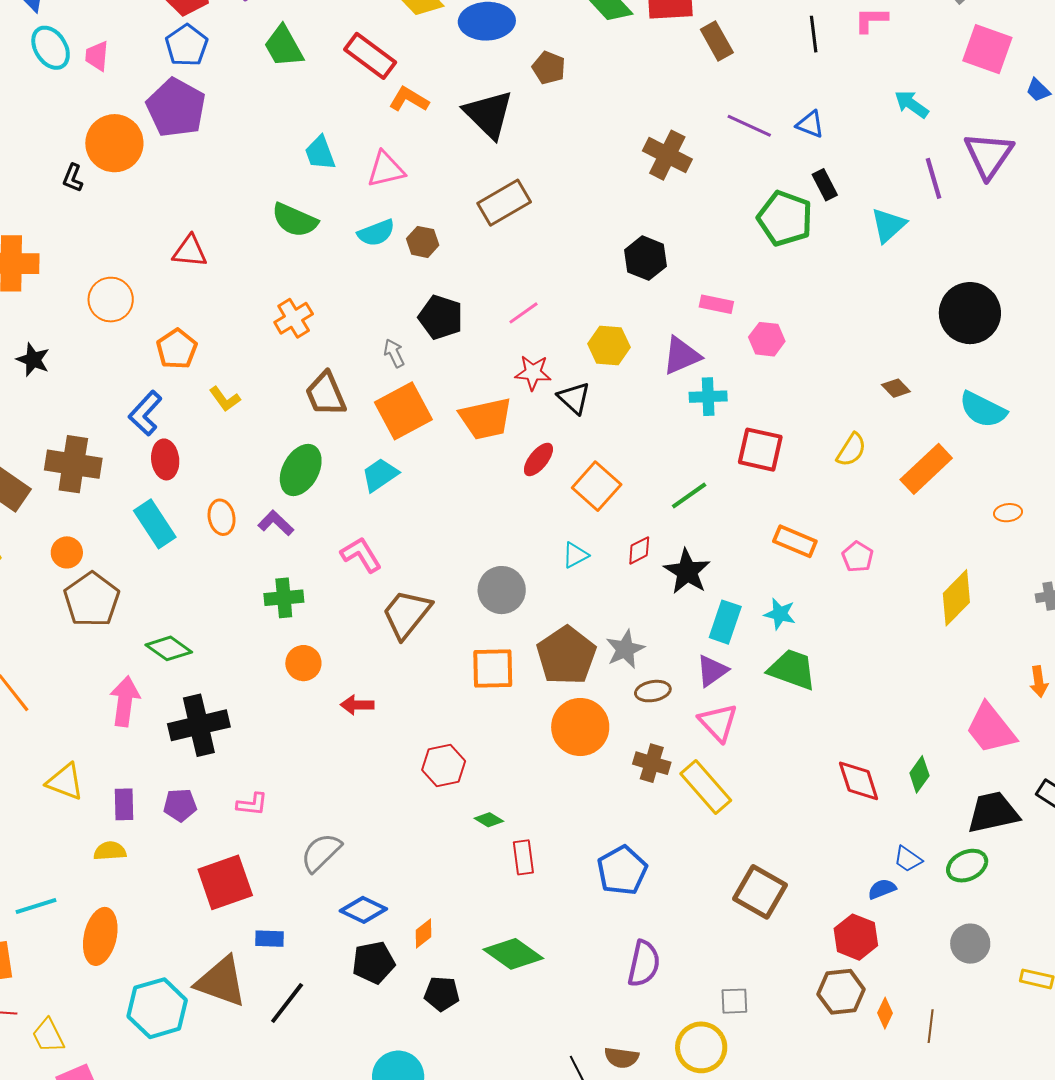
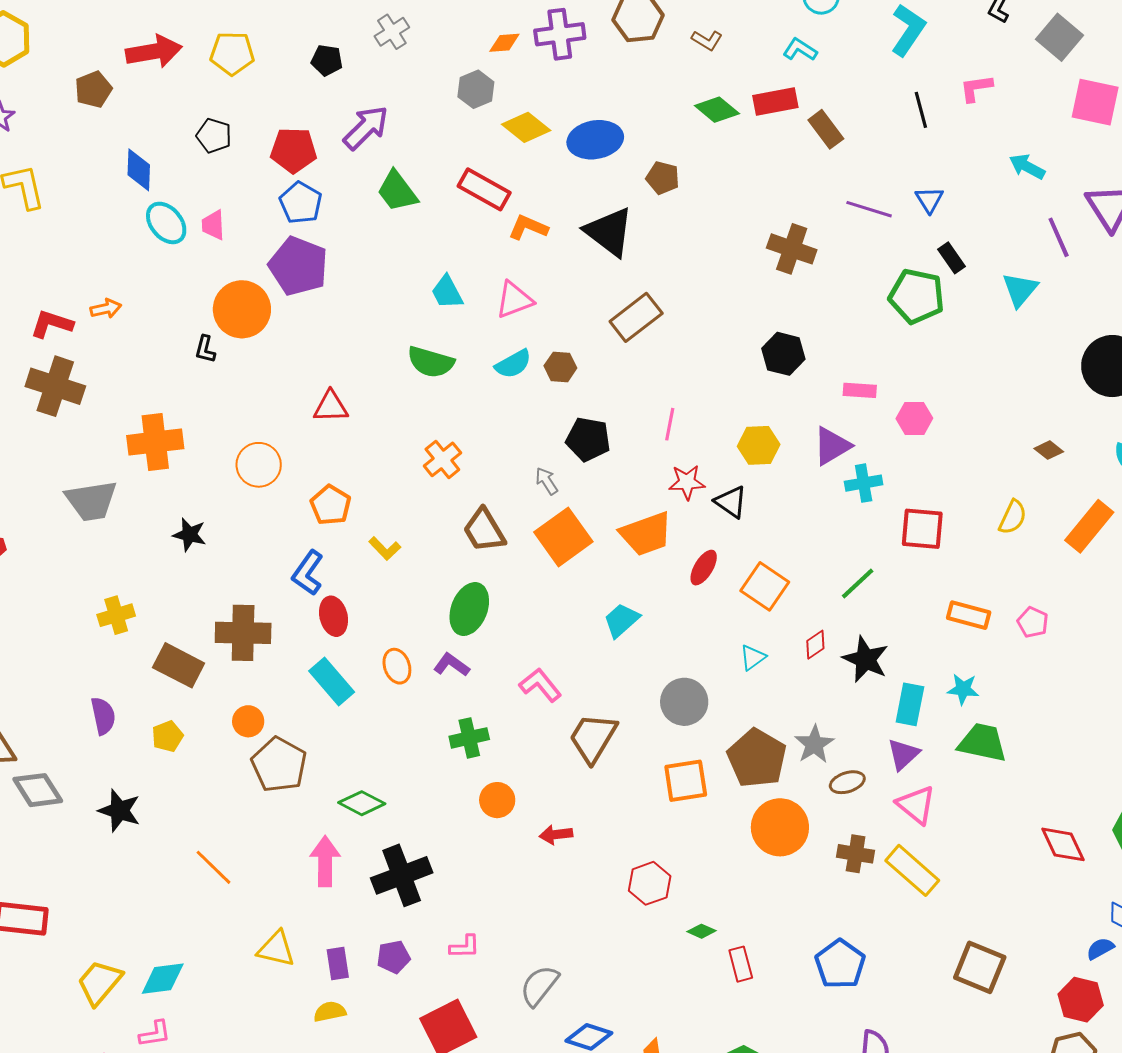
blue triangle: (810, 124) -> (929, 200), turned 44
pink line: (524, 313) -> (670, 424), turned -36
cyan trapezoid: (380, 475) -> (621, 620), moved

